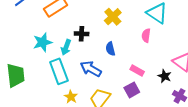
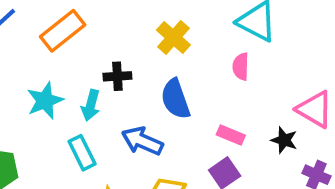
blue semicircle: (110, 49) -> (175, 99), size x1.5
cyan rectangle: (59, 71) -> (82, 153), size x0.7

